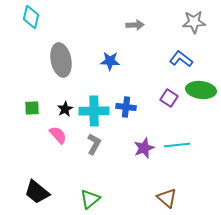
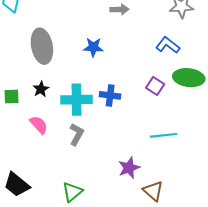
black star: (65, 109) -> (41, 89), moved
purple star: (144, 148) -> (129, 168), moved

